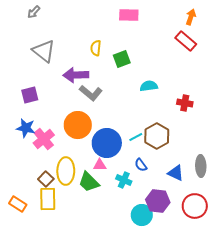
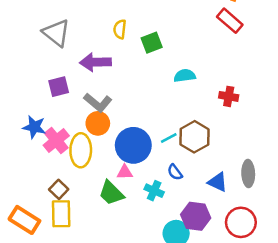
gray L-shape: (91, 93) -> (98, 103), moved
purple square: (30, 95) -> (59, 87), moved
orange circle: (78, 125) -> (98, 123), size x0.7
yellow ellipse: (66, 171) -> (81, 150), moved
orange rectangle: (18, 204) -> (24, 220), size x1.4

